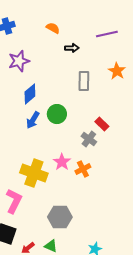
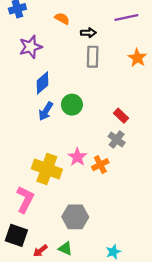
orange semicircle: (53, 28) -> (62, 19), moved
gray rectangle: (84, 81) -> (93, 57), moved
gray cross: (89, 139) -> (117, 140), moved

